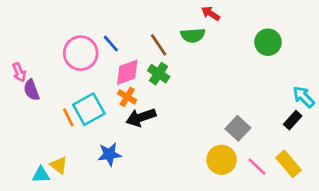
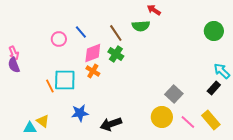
green circle: (268, 42) -> (214, 31), moved
pink circle: (81, 53) -> (59, 39), size x0.6
purple semicircle: (31, 90) -> (14, 65), moved
cyan square: (89, 109) -> (65, 80), turned 30
black arrow: (141, 117) -> (111, 124), moved

